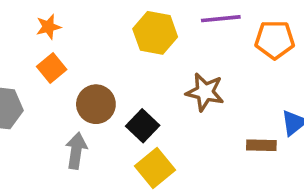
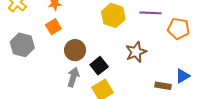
brown star: (205, 92) -> (136, 52), turned 30
gray arrow: (76, 151) -> (73, 77), moved

